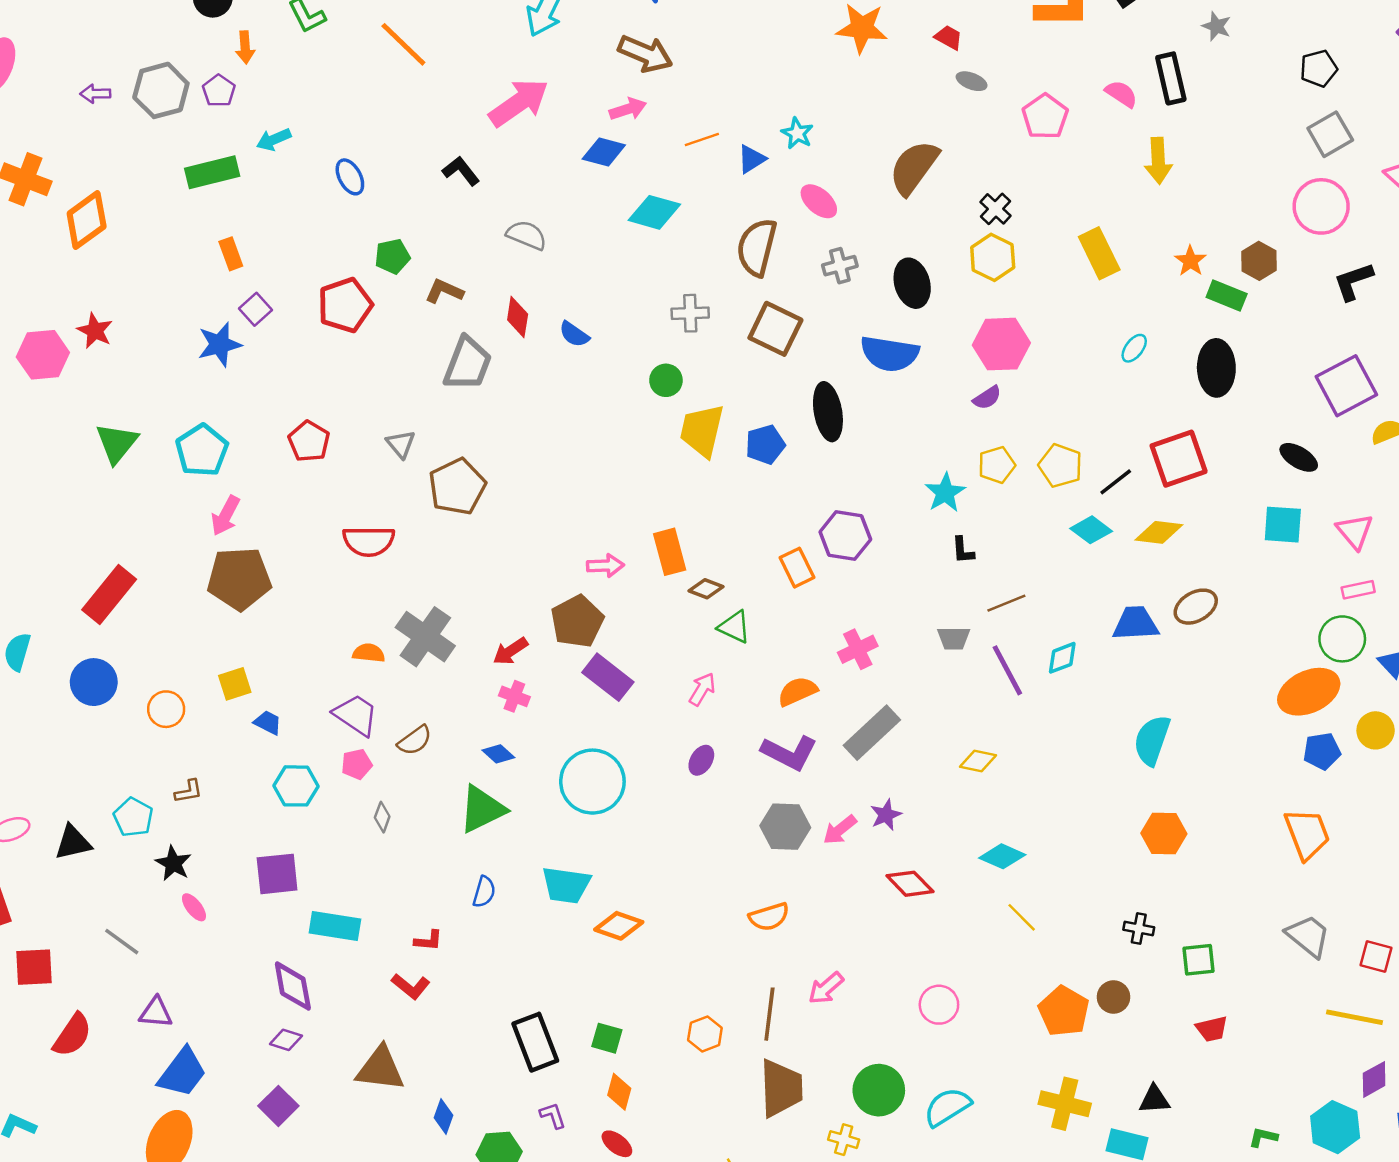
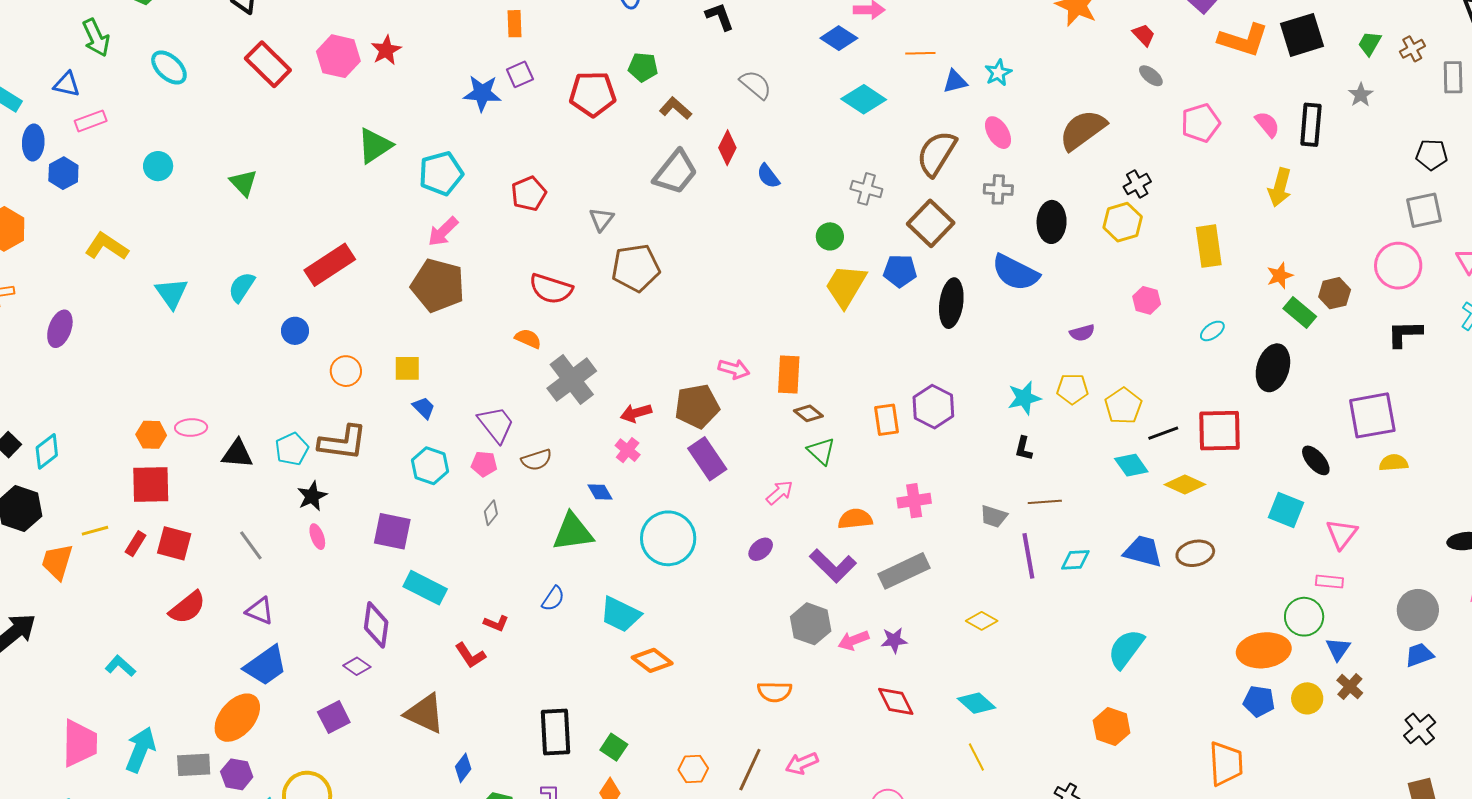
pink hexagon: (1001, 344) -> (1147, 300), moved, size x0.6
blue pentagon: (765, 445) -> (900, 271), moved
orange semicircle: (369, 653) -> (528, 339), moved
blue circle: (94, 682) -> (295, 331), size x0.7
brown L-shape: (189, 791) -> (343, 443), size x2.0

